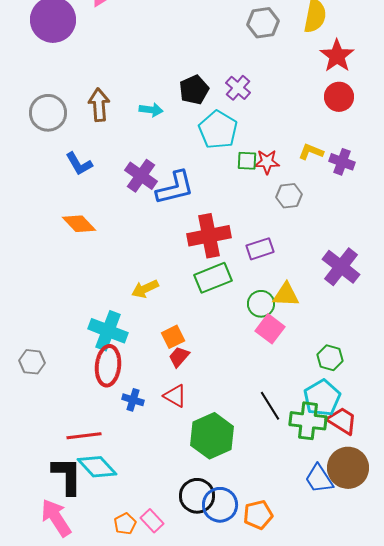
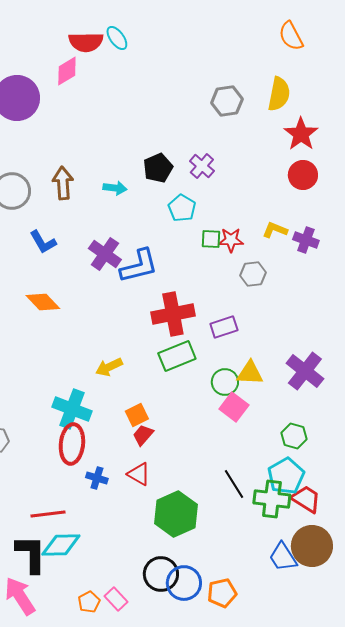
cyan pentagon: (218, 130) -> (182, 208), size x0.7
purple cross: (341, 267) -> (305, 371), moved
cyan diamond: (97, 467) -> (61, 545), turned -48

